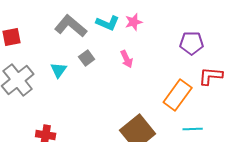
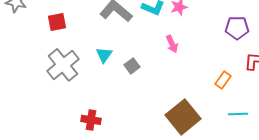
gray square: (87, 58) -> (132, 66), moved
orange rectangle: (178, 95) -> (223, 80), size x0.6

